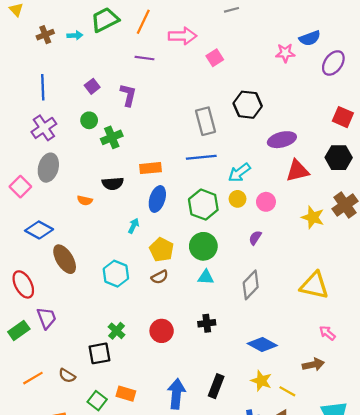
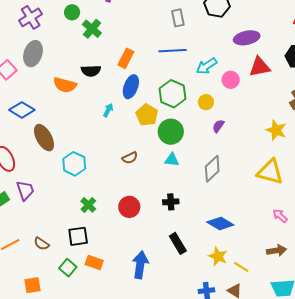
gray rectangle: (206, 121) -> (178, 18), size x0.7
green cross: (112, 137) -> (92, 29), turned -30
orange rectangle: (150, 168) -> (126, 58), turned -60
yellow circle: (238, 199) -> (206, 102), moved
orange semicircle: (85, 200) -> (65, 85), size x1.6
pink circle: (266, 202) -> (231, 80), moved
yellow star: (313, 217) -> (276, 130), moved
yellow pentagon: (162, 250) -> (147, 115), moved
cyan hexagon: (116, 274) -> (74, 164), moved
black square: (99, 353) -> (78, 236), moved
brown arrow: (313, 365) -> (277, 251), moved
black rectangle: (216, 386) -> (178, 243), moved, turned -55

